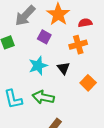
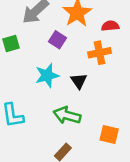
orange square: (88, 83) -> (109, 134), moved, turned -35
green arrow: (43, 97) -> (67, 115), moved

